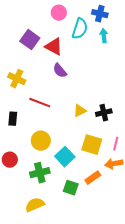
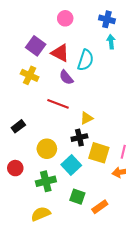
cyan semicircle: (80, 29) -> (86, 60), moved
yellow cross: (17, 79) -> (30, 75), moved
red line: (40, 103) -> (58, 104), moved
black cross: (104, 113) -> (79, 138), moved
black rectangle: (13, 119) -> (18, 126), turned 48
orange rectangle: (93, 178) -> (100, 207), moved

